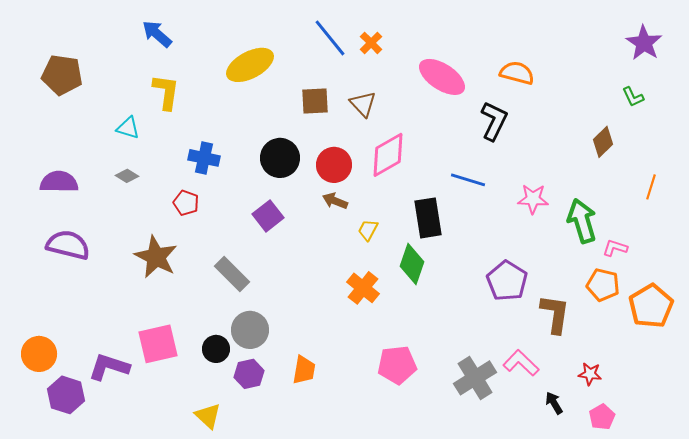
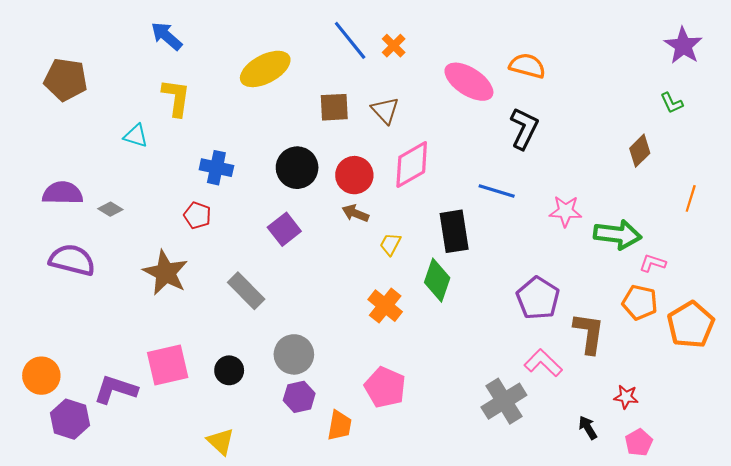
orange semicircle: (517, 73) -> (527, 66), moved
gray diamond: (127, 176) -> (110, 209), moved
green arrow: (582, 221) -> (618, 235), turned 114
gray circle: (250, 330) -> (294, 354), moved
pink L-shape: (521, 363) -> (543, 363), moved
pink pentagon: (397, 365) -> (385, 387), moved, turned 30
orange trapezoid: (304, 370) -> (340, 426), moved
purple hexagon: (249, 374) -> (299, 397), moved

